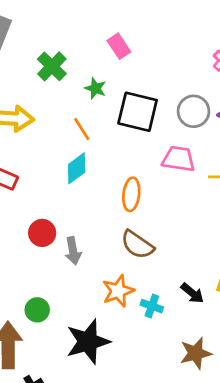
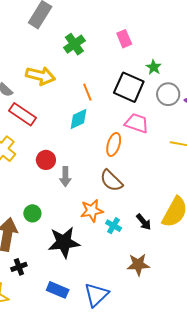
green star: (95, 88) -> (154, 67), moved
pink trapezoid: (179, 159) -> (137, 123), moved

